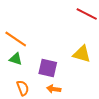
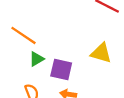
green triangle: (16, 59) -> (36, 59), moved, turned -48

